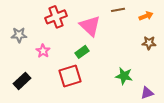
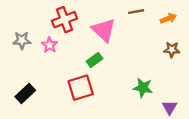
pink star: (43, 51) -> (50, 45), moved
purple triangle: (147, 93) -> (169, 107), turned -40

